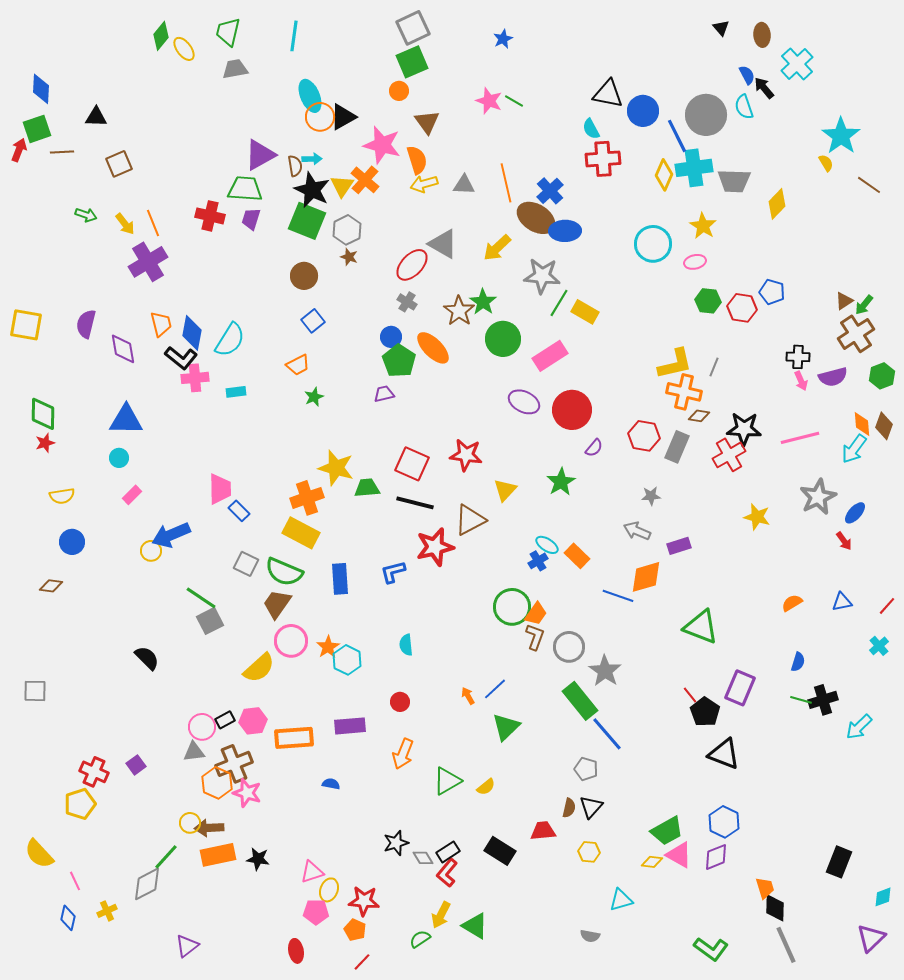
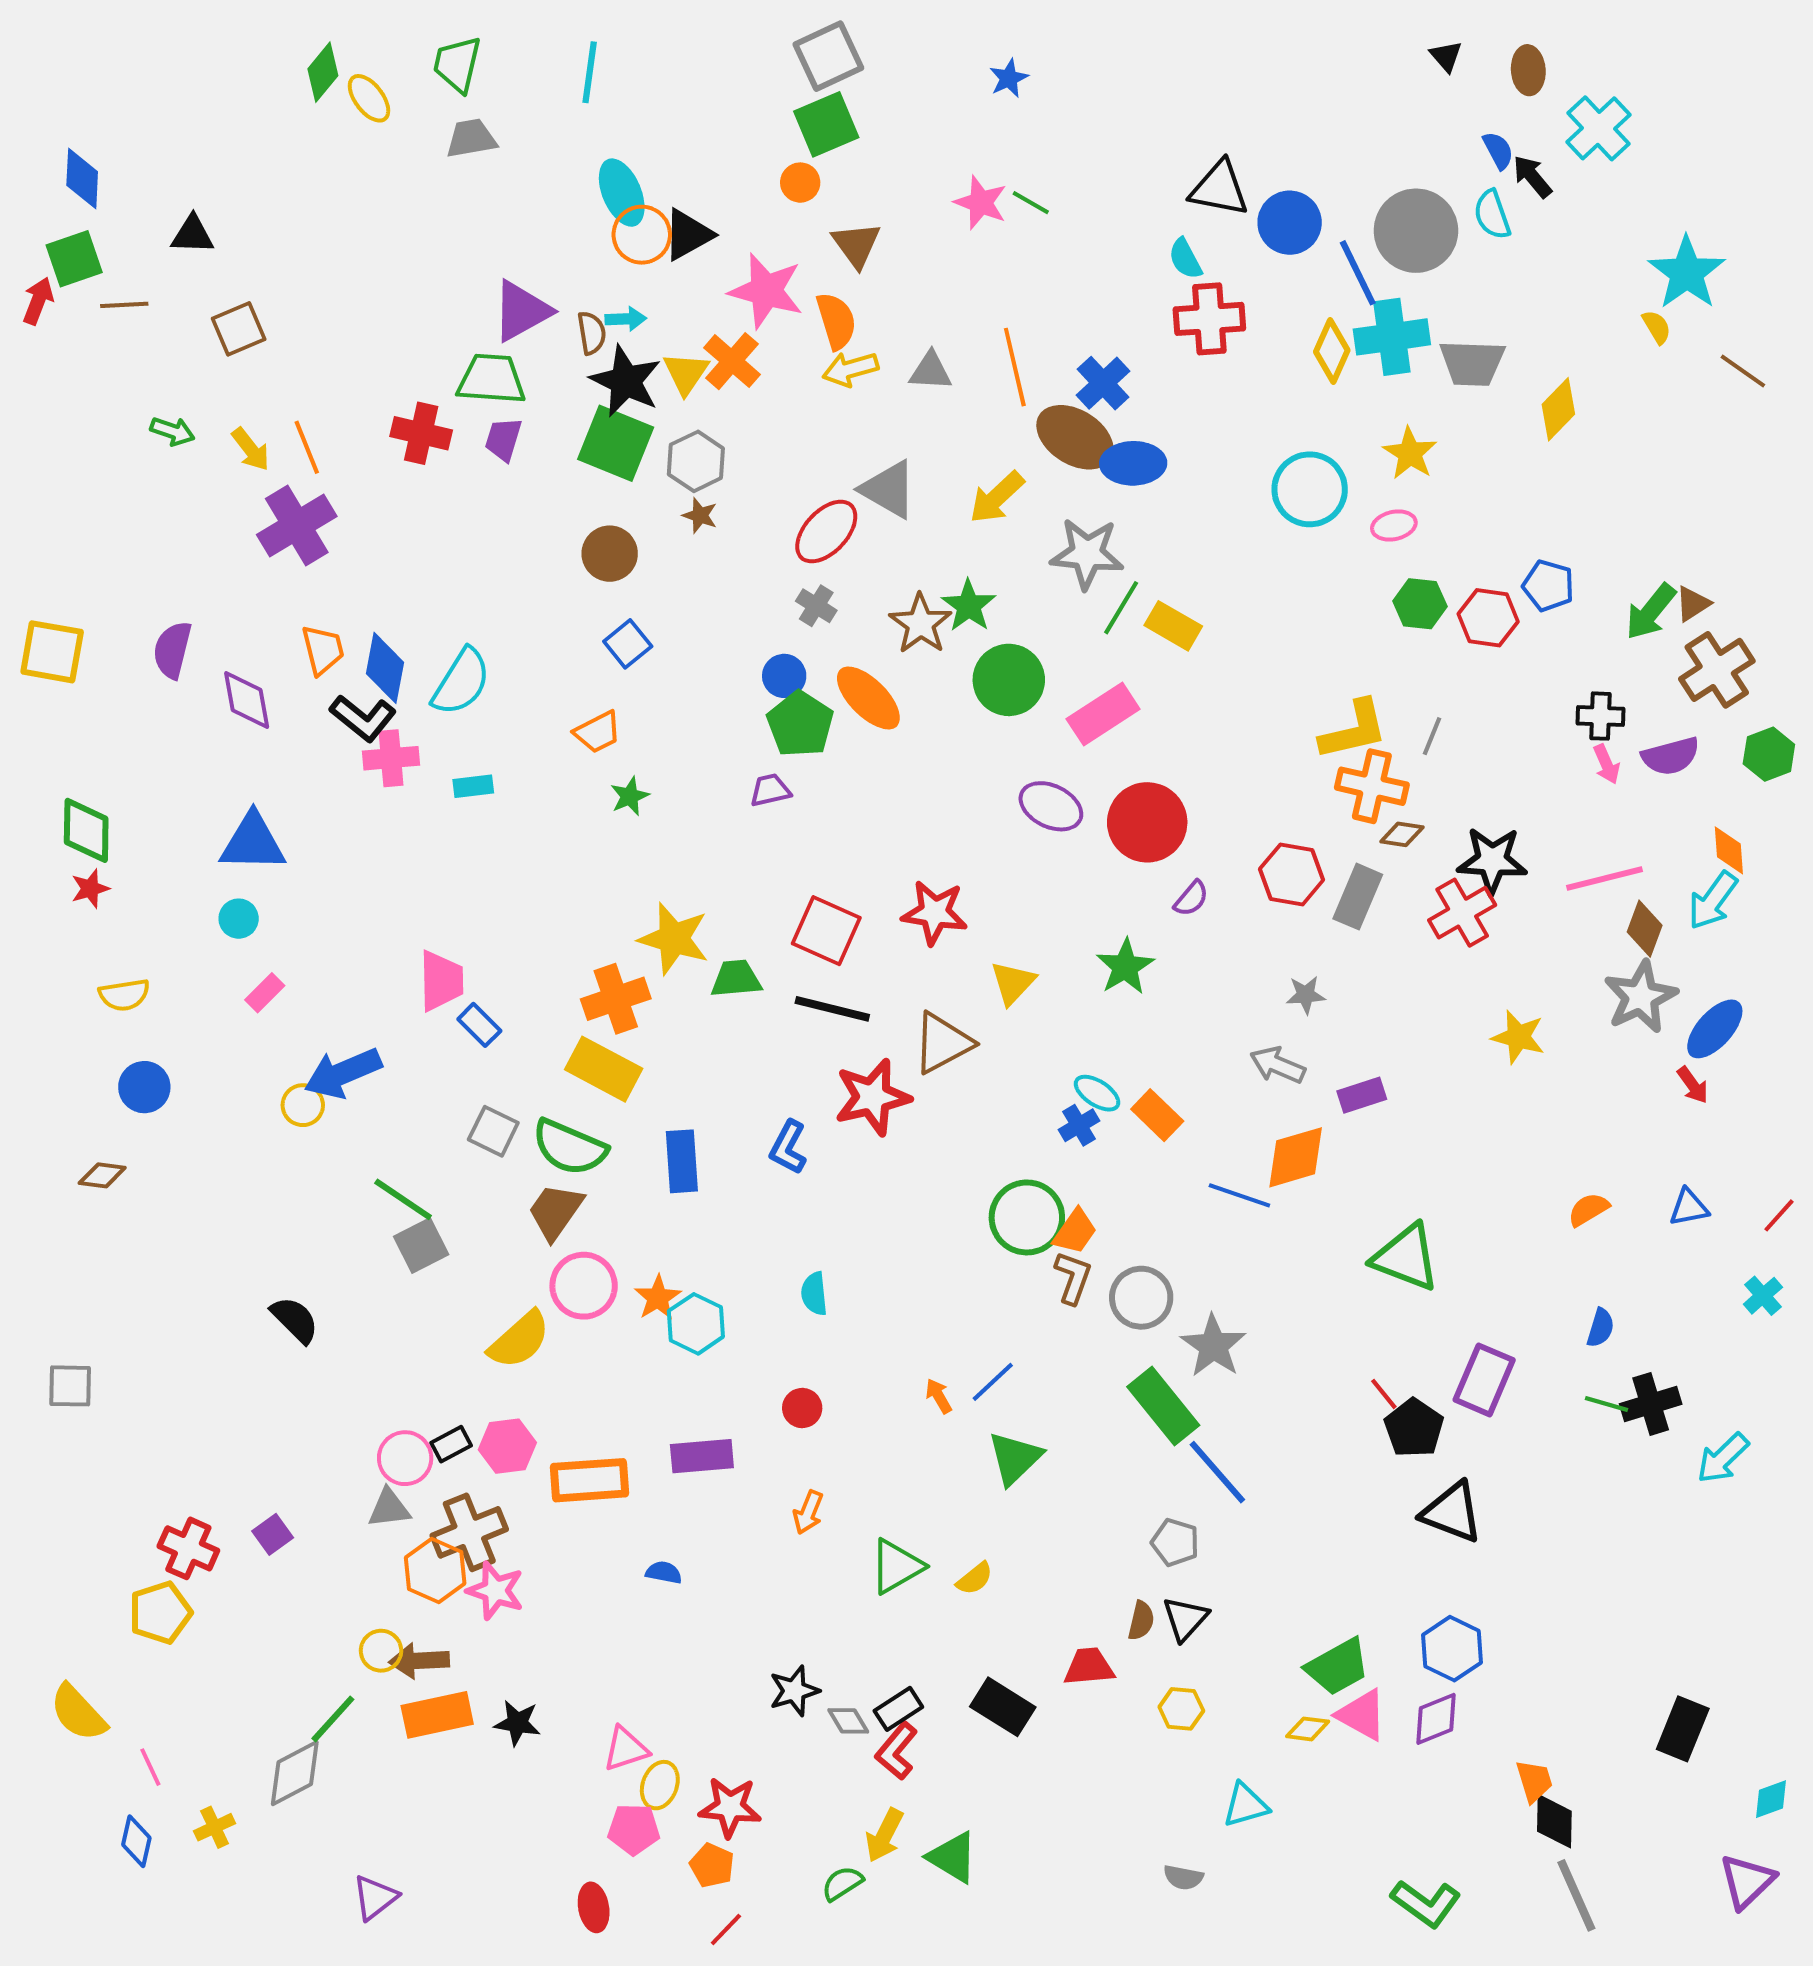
green arrow: (864, 305) -> (1651, 612), moved, size x1.4
brown diamond: (884, 426) -> (1645, 929), moved
blue ellipse: (855, 513) -> (1715, 1029), size x1.4
blue L-shape: (393, 572) -> (788, 1147), turned -48
orange arrow: (403, 754) -> (808, 1512), size x0.7

